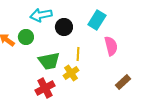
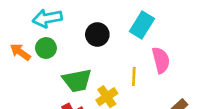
cyan arrow: (41, 15) -> (47, 18), moved
yellow line: (78, 54) -> (134, 76), moved

